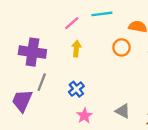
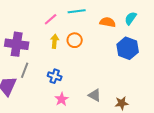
orange circle: (122, 47) -> (75, 40), moved
blue cross: (76, 89) -> (55, 76), turned -32

